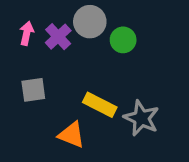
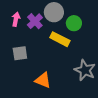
yellow rectangle: (100, 105) -> (60, 39), moved

